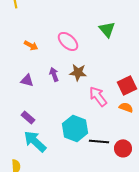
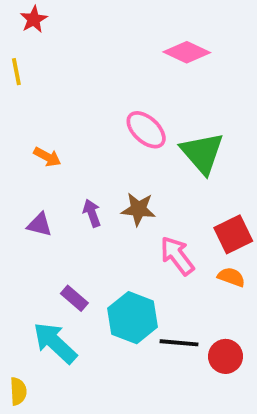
green triangle: (107, 29) -> (202, 153), moved, size x1.4
pink ellipse: (68, 41) -> (146, 130), moved
purple rectangle: (28, 117) -> (74, 298), moved

